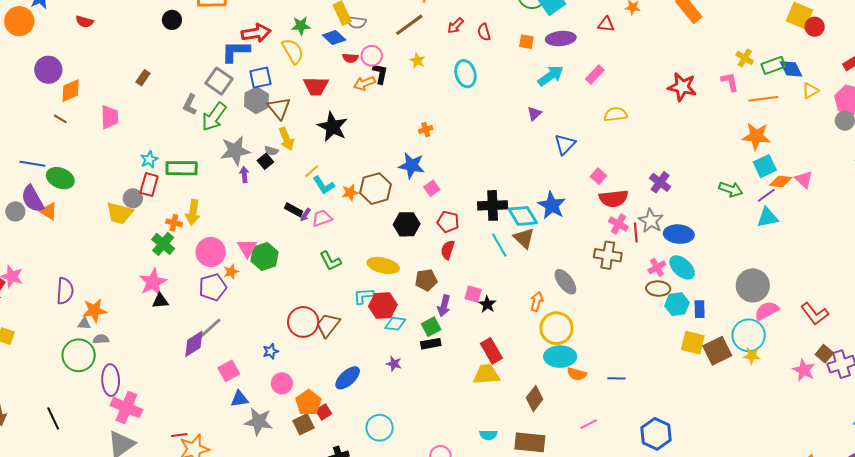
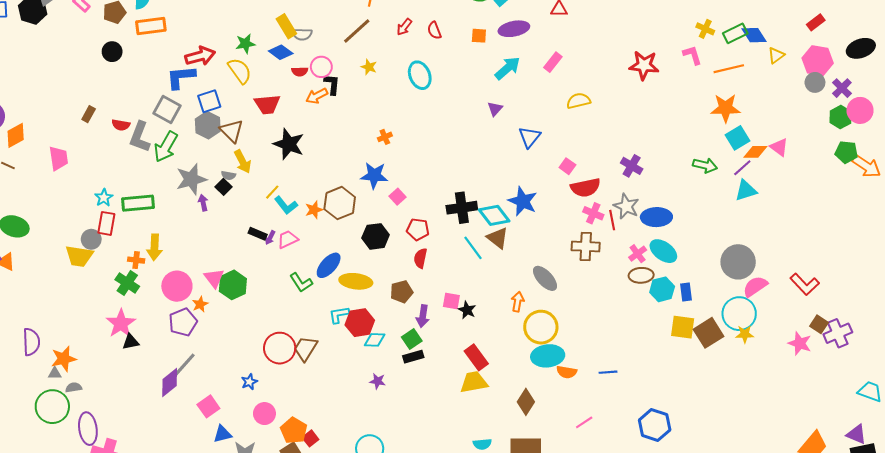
red semicircle: (84, 22) -> (121, 125), moved
gray L-shape: (190, 105) -> (140, 137), size x1.4
blue ellipse: (348, 378) -> (329, 265), moved

